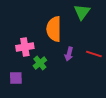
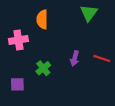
orange semicircle: (54, 29) -> (42, 19), moved, size x0.7
pink cross: (25, 47) -> (18, 40), moved

